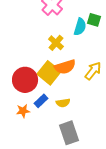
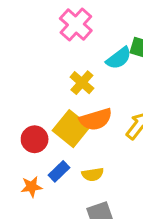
cyan semicircle: (80, 27) -> (119, 58), turned 36
red circle: (25, 80) -> (35, 139), size x0.7

